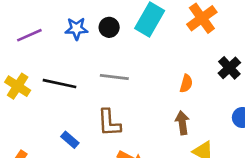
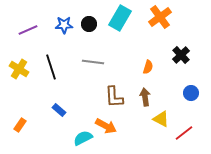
black line: (59, 84) -> (51, 67), turned 60
brown L-shape: (109, 123) -> (114, 97), moved

